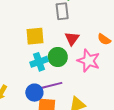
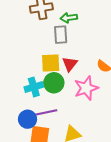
yellow square: (35, 36) -> (51, 63), moved
pink star: (89, 61) -> (86, 88), turned 30

